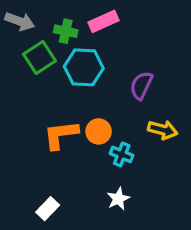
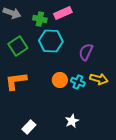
green square: (39, 58) -> (18, 46), moved
orange L-shape: (61, 135) -> (16, 81), moved
cyan cross: (122, 154) -> (78, 82), moved

